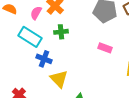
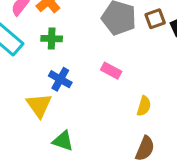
blue cross: (44, 59) -> (60, 79), moved

